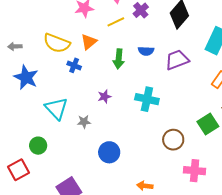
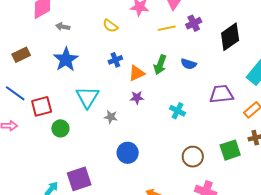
orange triangle: (89, 42) -> (137, 73), moved
yellow semicircle: (57, 43) -> (110, 26), moved, size x0.6
purple trapezoid: (177, 60) -> (221, 94), moved
blue cross: (74, 65) -> (115, 60), turned 32
cyan cross: (147, 99) -> (177, 111), size x0.7
red square: (19, 170) -> (42, 106), moved

